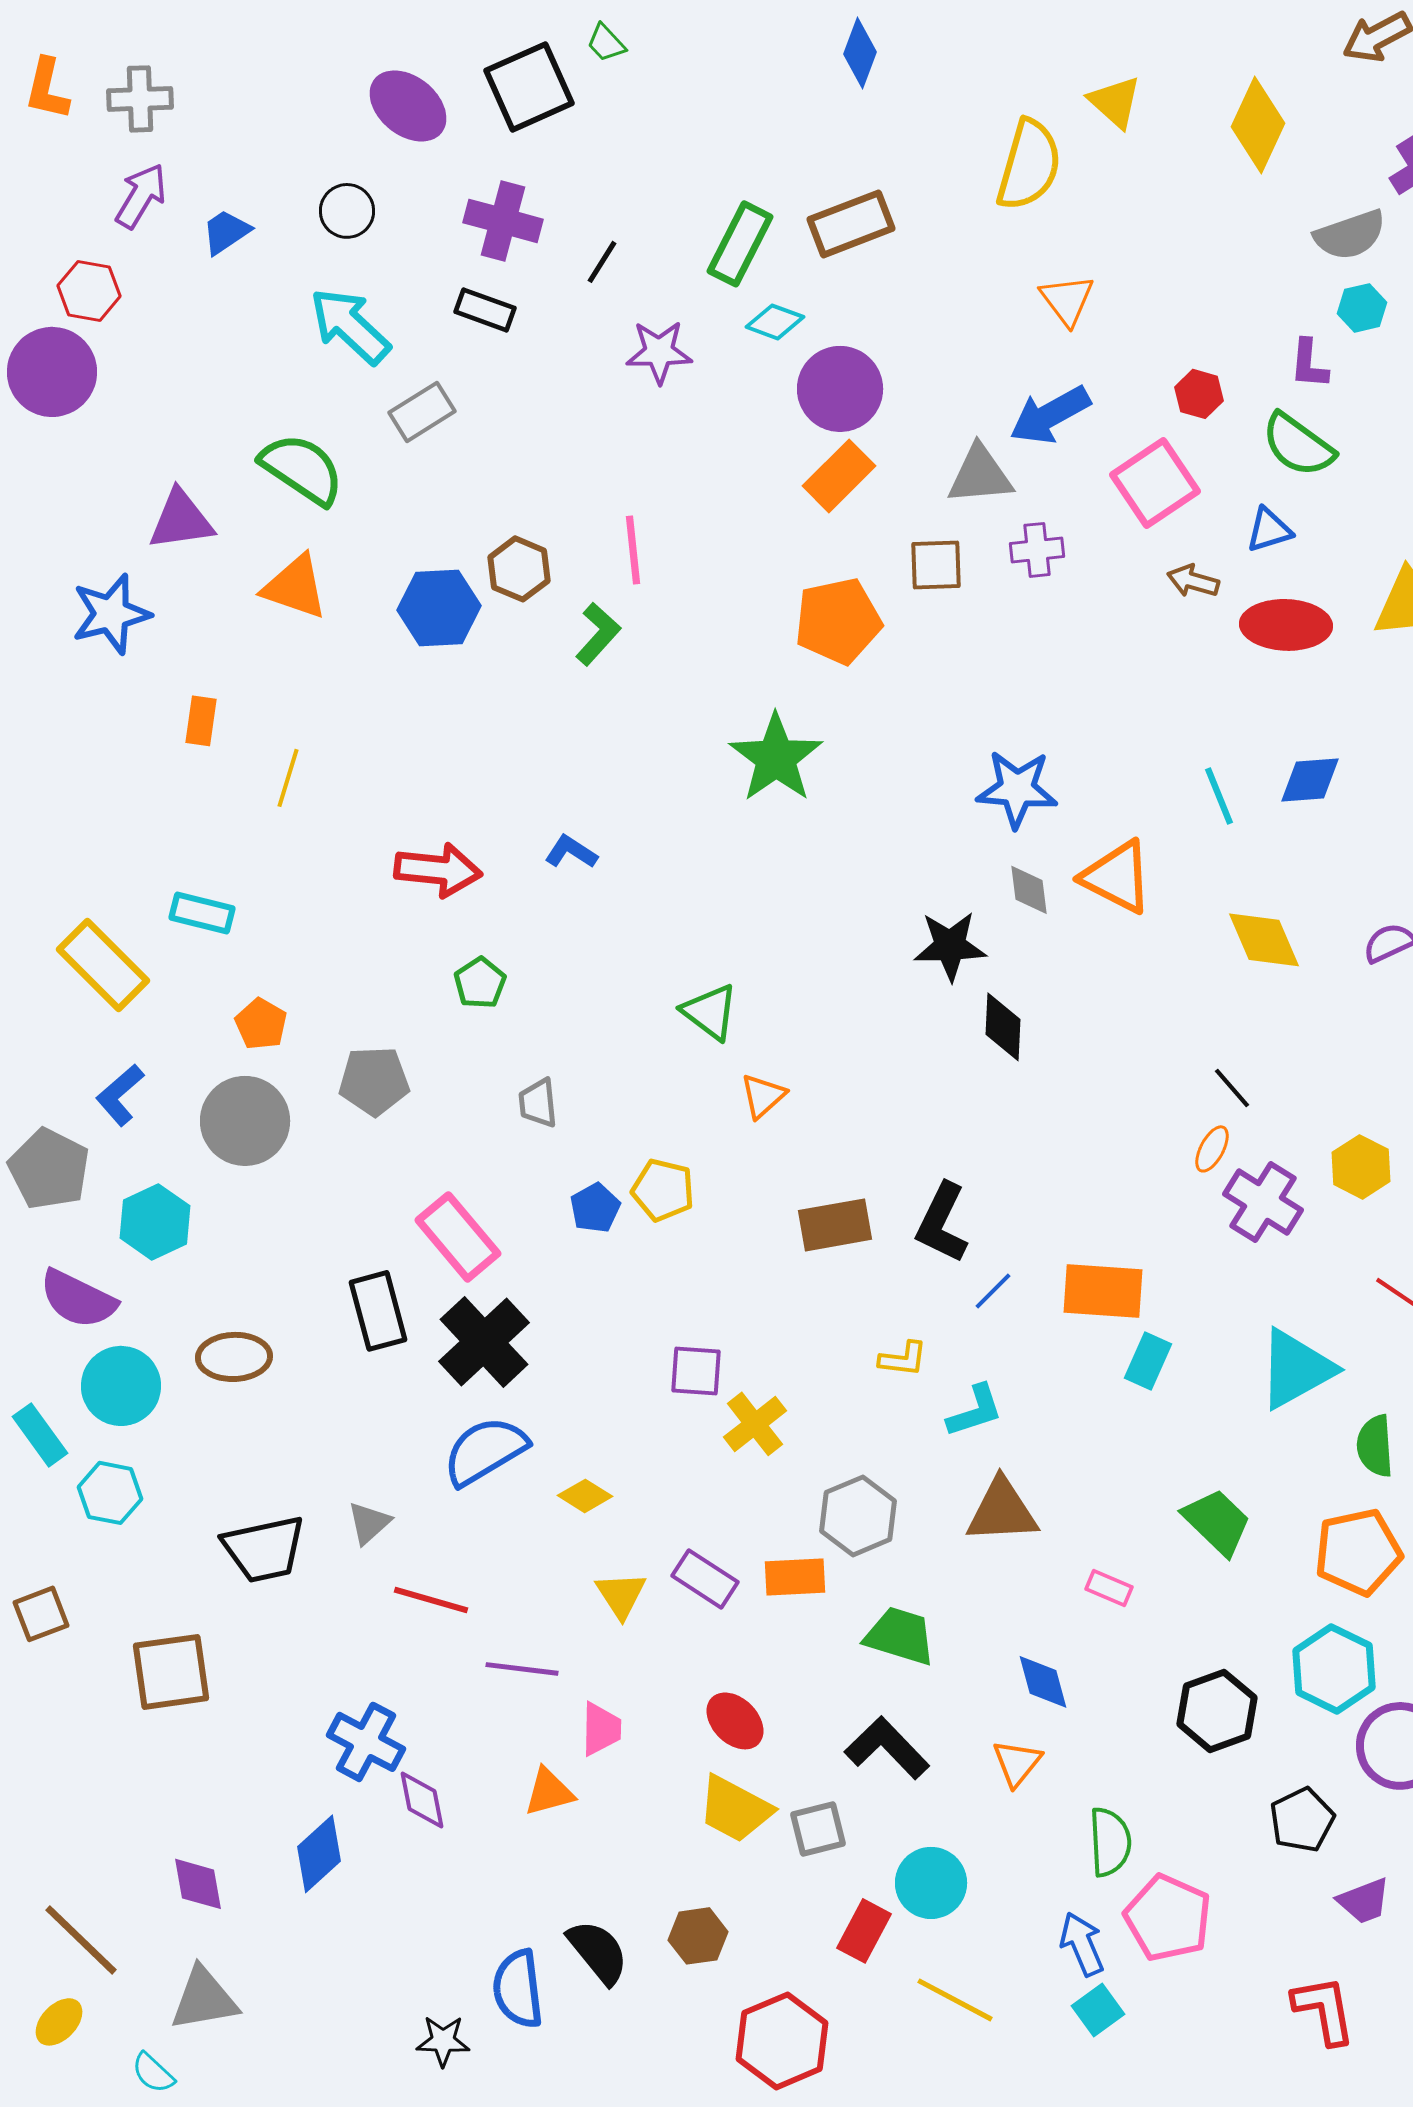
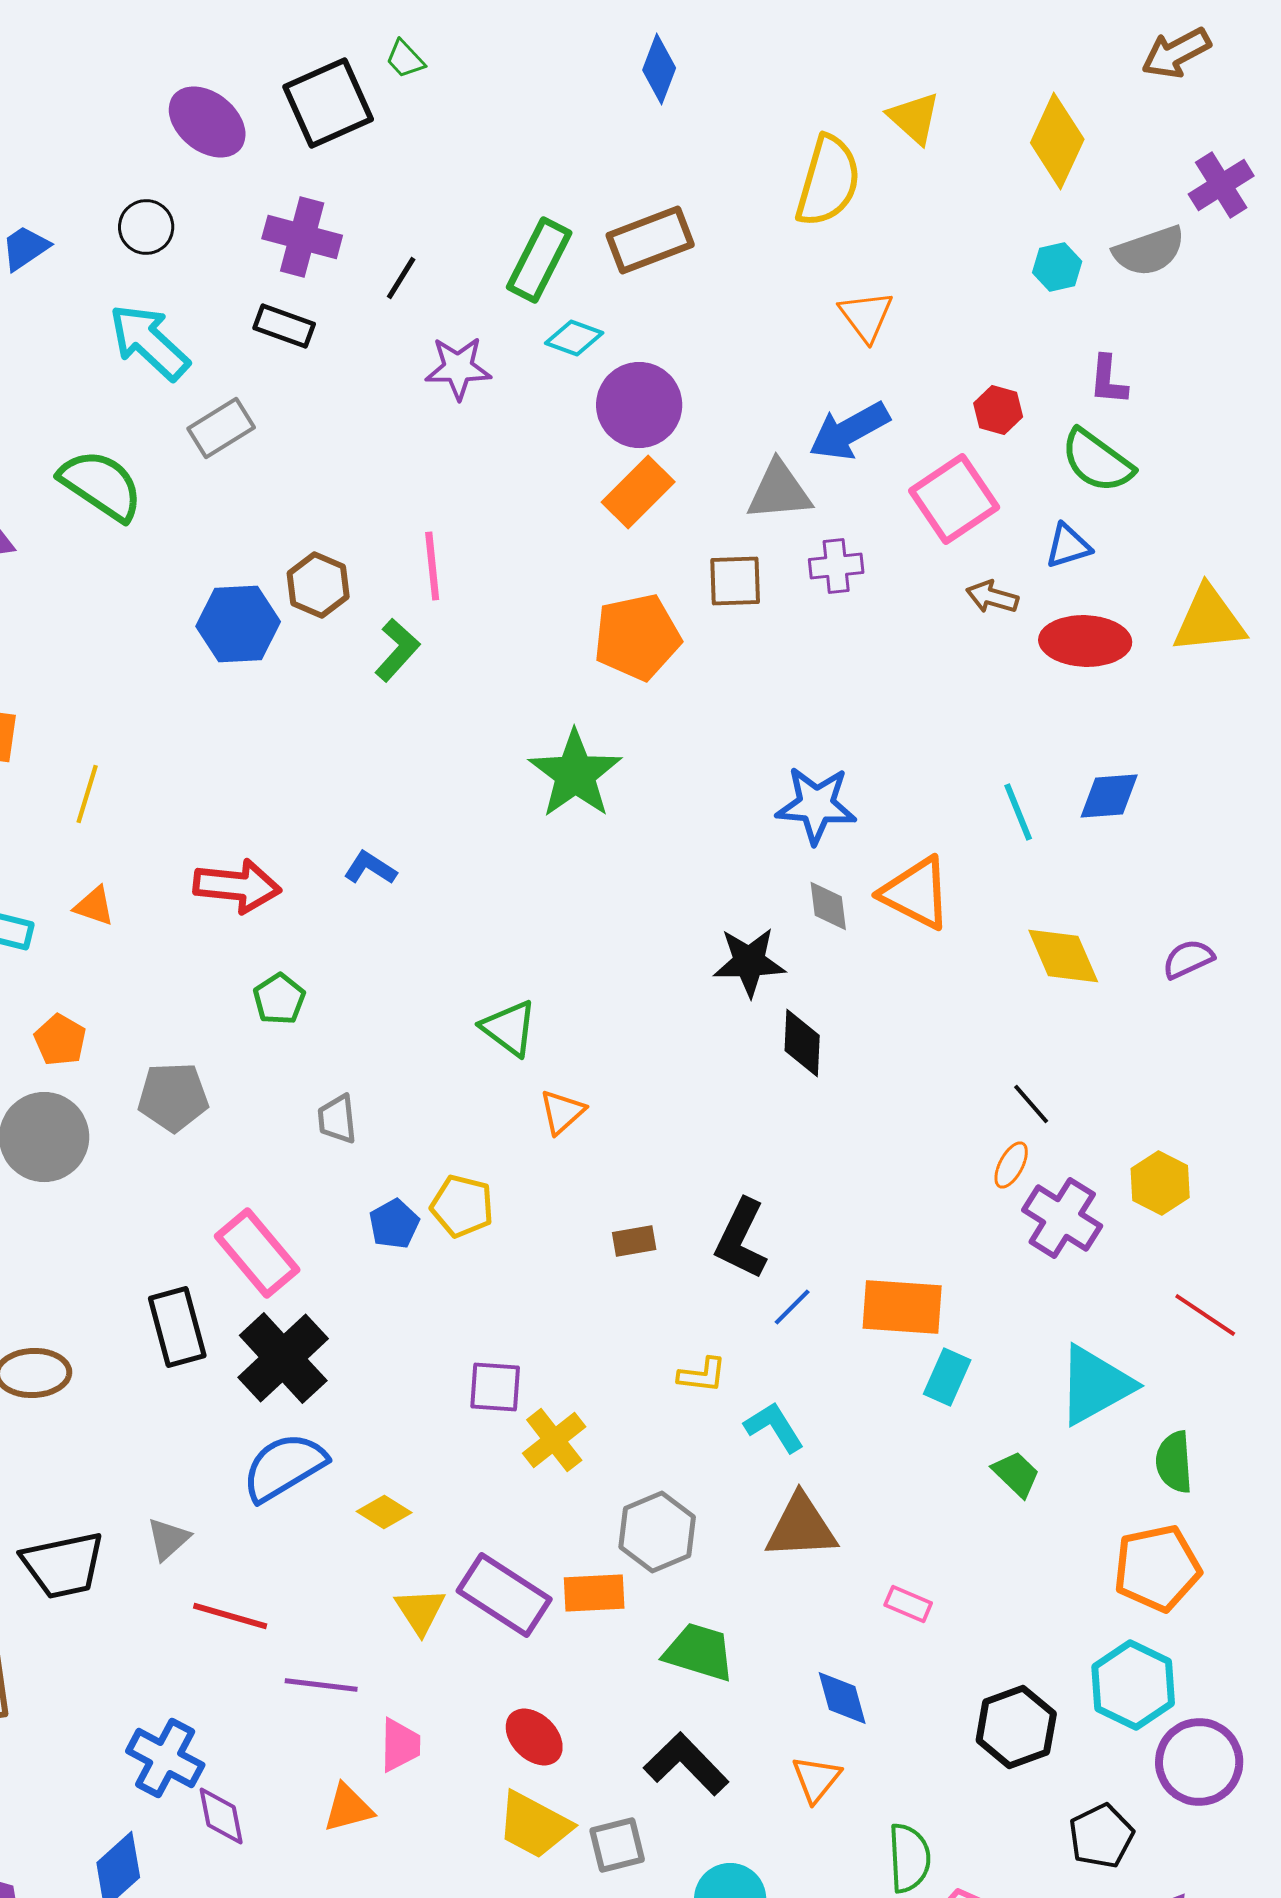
cyan hexagon: (1362, 308) -> (1057, 267), moved
orange triangle: (295, 587) -> (94, 906), moved, size x0.6
brown rectangle: (835, 1225) -> (634, 1241), size x0.6
cyan L-shape: (975, 1411) -> (774, 1427), turned -104
green trapezoid: (1217, 1522) -> (1016, 1474), moved, size x0.7
purple rectangle: (705, 1579) -> (504, 1595), size x1.4

